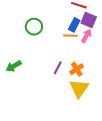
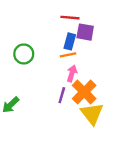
pink arrow: (86, 36) -> (72, 73), moved
orange cross: (77, 69) -> (84, 92), size x1.5

